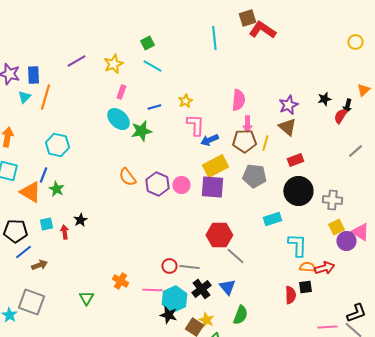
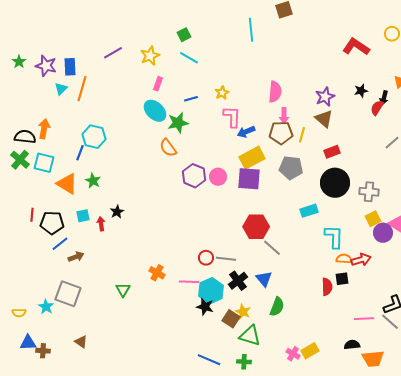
red L-shape: (262, 30) -> (356, 47), moved
blue line: (43, 175) -> (80, 153), moved
orange semicircle: (127, 177) -> (168, 148), moved

